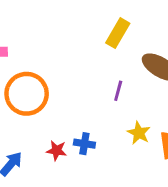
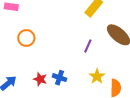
orange circle: (27, 94) -> (26, 38), size x0.6

